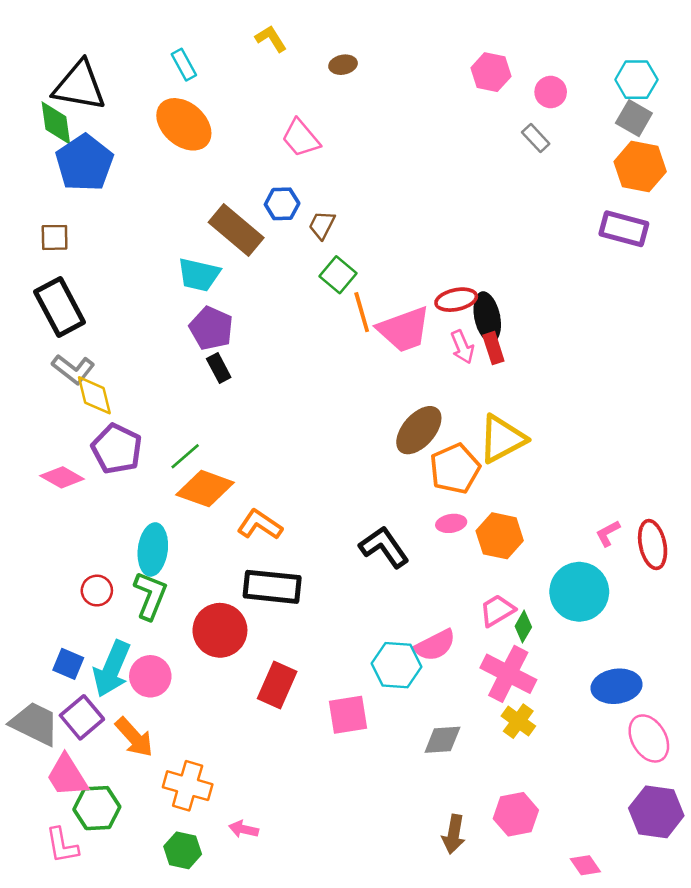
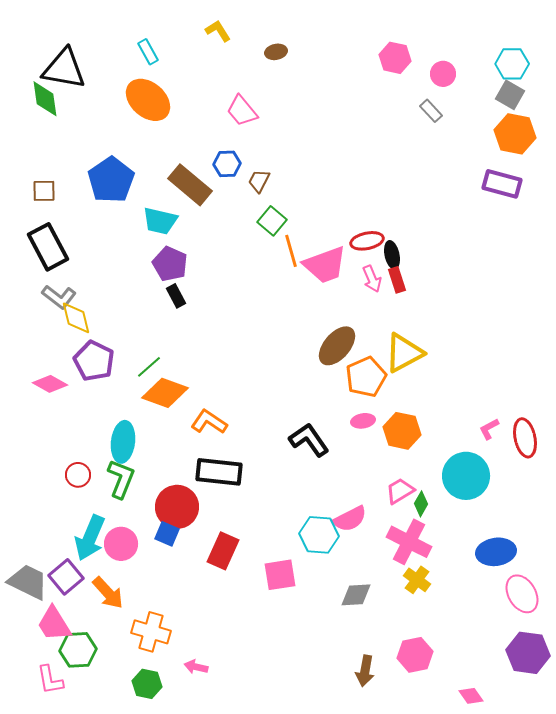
blue pentagon: (84, 163) -> (111, 180), moved
black ellipse: (487, 317) -> (392, 255), size x0.7
blue square: (68, 664) -> (167, 534), moved

